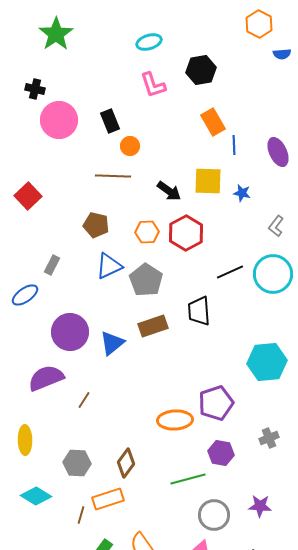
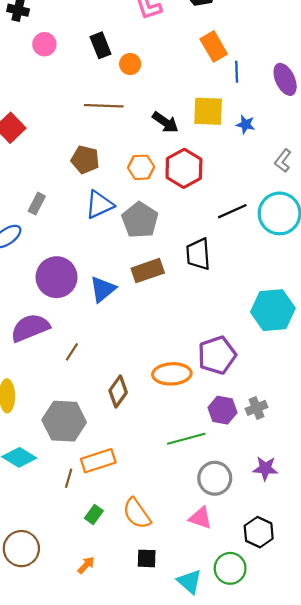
pink circle: (59, 120) -> (44, 44), size x0.6
orange circle: (130, 146) -> (130, 64), moved
gray cross: (269, 438) -> (256, 408), moved
gray hexagon: (77, 463) -> (64, 421), size x1.4
brown diamond: (126, 463) -> (118, 391), moved

